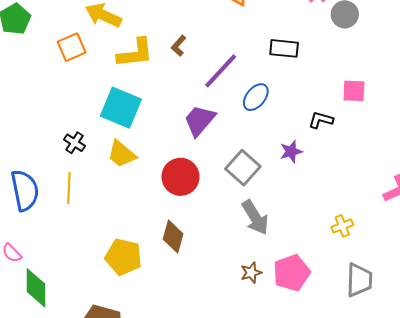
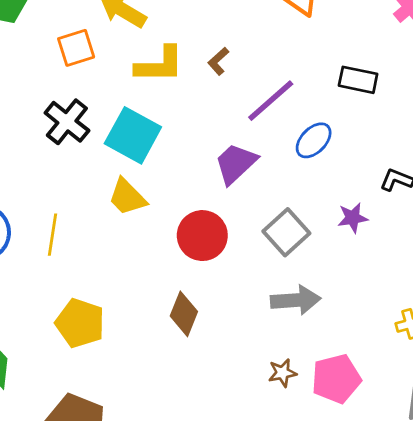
black cross: (74, 143) -> (67, 122), moved, size x1.6
gray arrow: (255, 217) -> (296, 300), turned -69
yellow pentagon: (123, 257) -> (80, 323), moved

